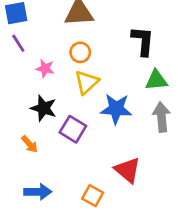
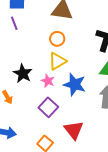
pink star: (45, 68) -> (48, 81), moved
purple square: (73, 129) -> (48, 107), moved

